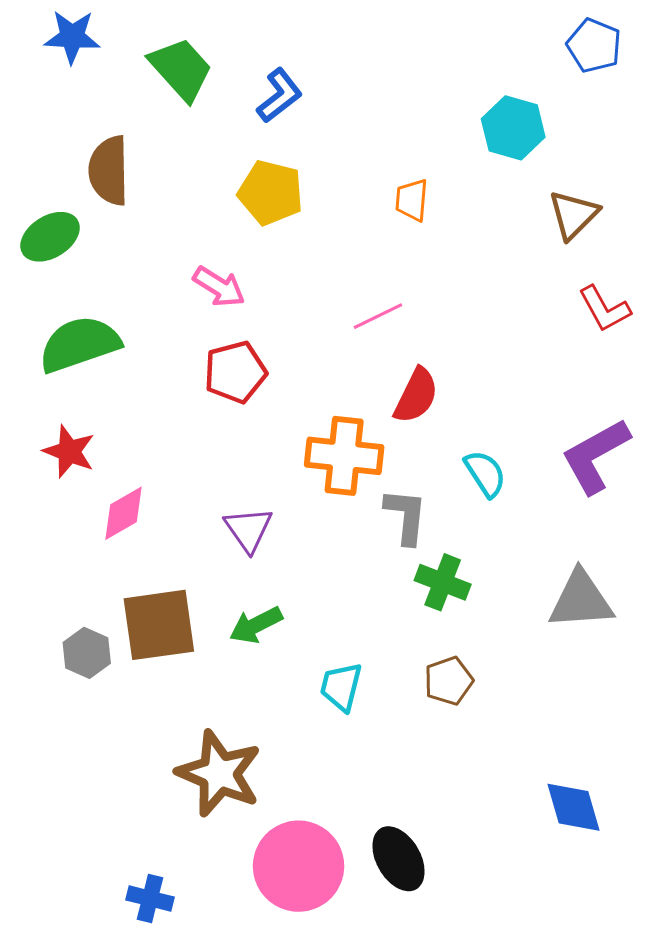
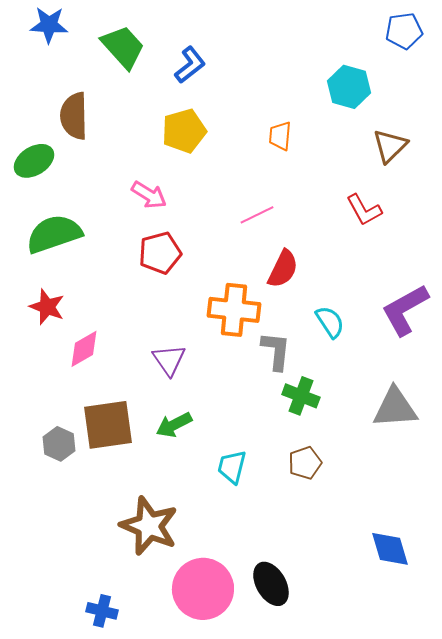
blue pentagon: (594, 46) -> (404, 31), turned -30
yellow pentagon: (271, 193) -> (184, 131), turned -30
red L-shape: (604, 309) -> (364, 210), moved

